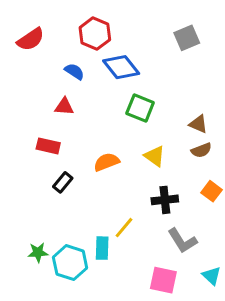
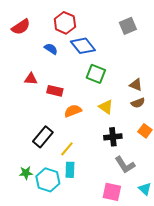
red triangle: (64, 107) -> (31, 79), moved
red rectangle: (48, 146) -> (55, 91), moved
black rectangle: (63, 182) -> (43, 137), moved, size x1.5
yellow line: (124, 228) -> (67, 149), moved

